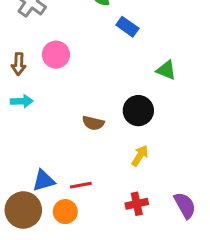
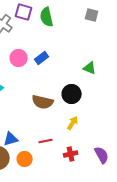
blue rectangle: (127, 27) -> (42, 58), moved, turned -72
brown semicircle: (93, 123) -> (43, 102), size x1.5
red line: (81, 185) -> (46, 141), moved

